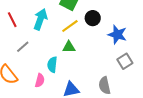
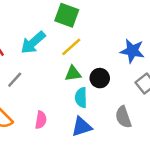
black circle: (93, 18) -> (100, 78), moved
cyan arrow: (40, 19) -> (33, 43), turned -145
cyan semicircle: (52, 65) -> (81, 98), moved

